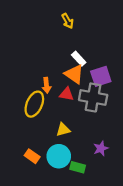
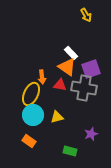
yellow arrow: (68, 21) -> (86, 15), moved
cyan circle: (59, 156) -> (33, 115), moved

